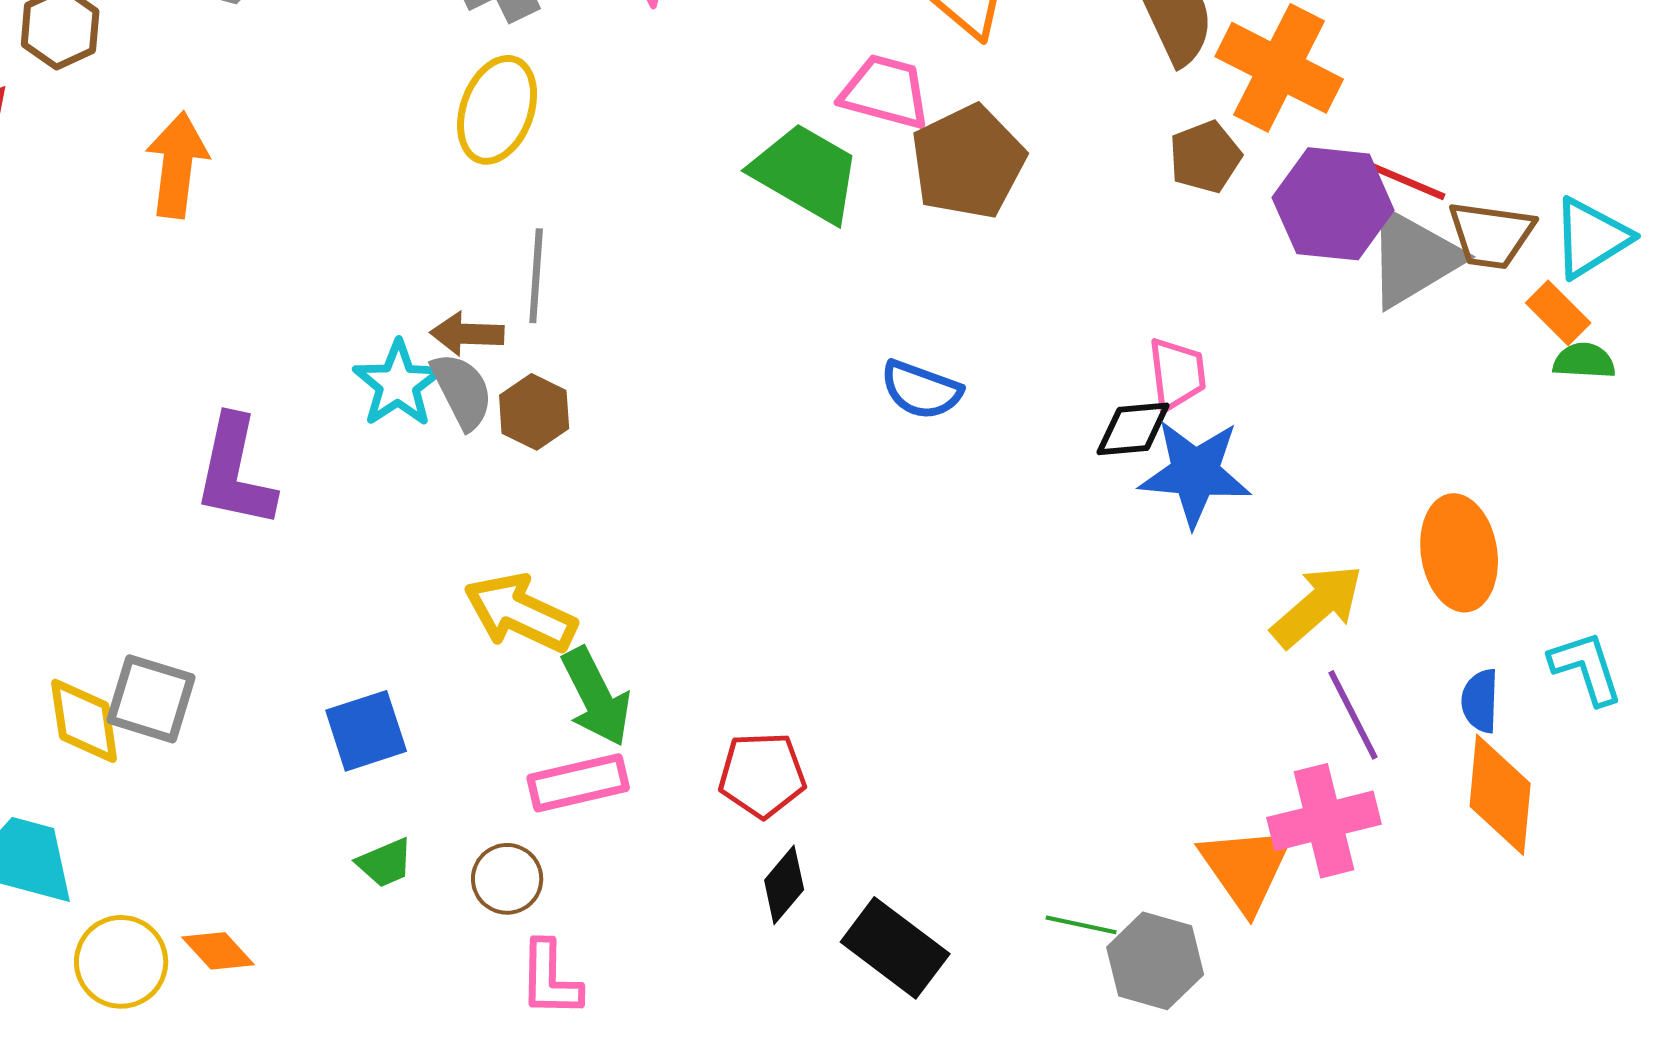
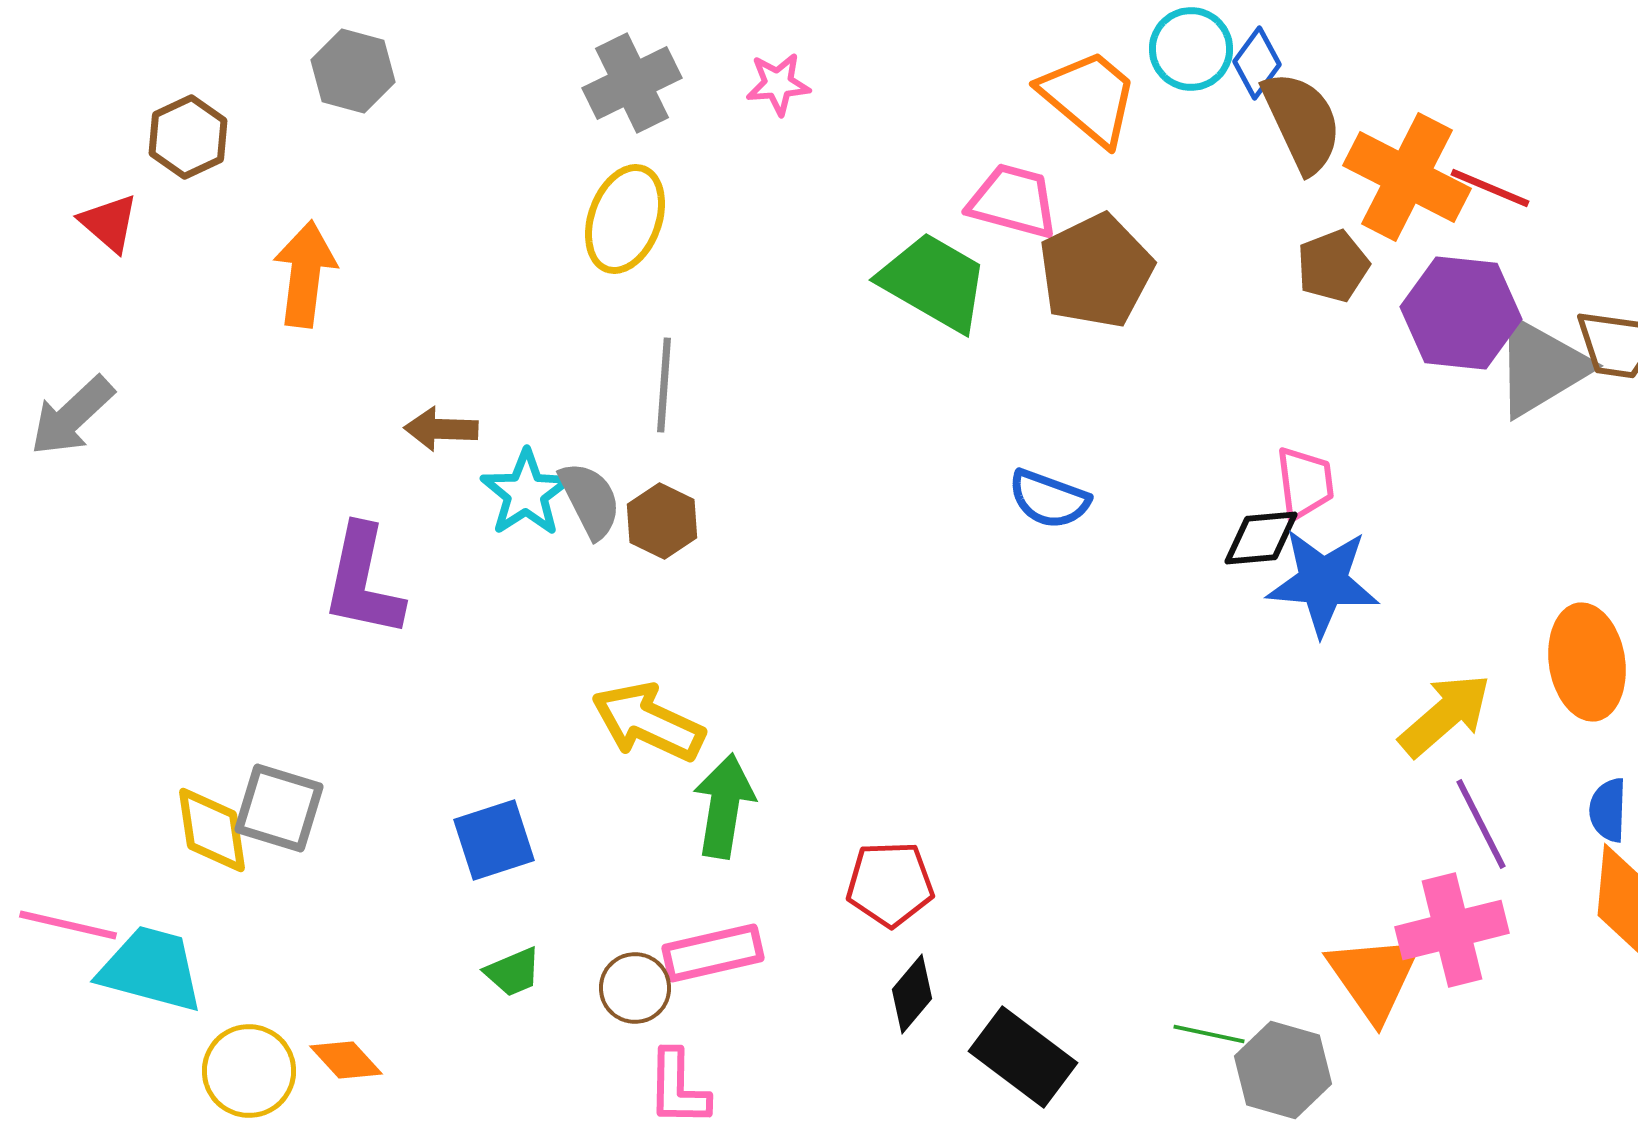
red line: (1406, 181) -> (1490, 188), moved
brown arrow: (467, 334) -> (441, 429), moved
green arrow: (596, 697) -> (724, 806), turned -144
pink rectangle: (578, 783) -> (713, 953), moved

